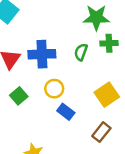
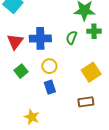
blue rectangle: (66, 112) -> (50, 87), moved, turned 32
brown rectangle: (101, 132) -> (86, 102), turned 42

